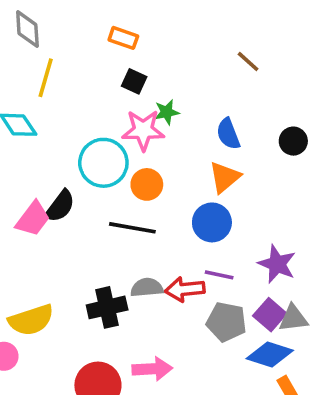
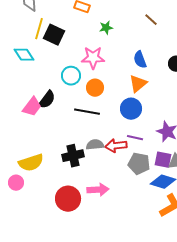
black square: (134, 81) -> (54, 35), moved, size x1.5
green star: (167, 112) -> (106, 28), moved
cyan circle: (103, 163) -> (71, 76), size x0.7
purple square: (270, 315) -> (163, 160), turned -30

